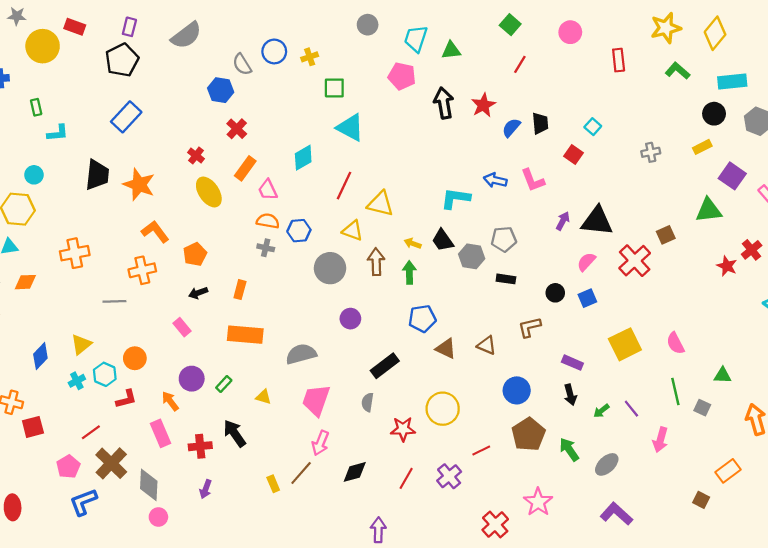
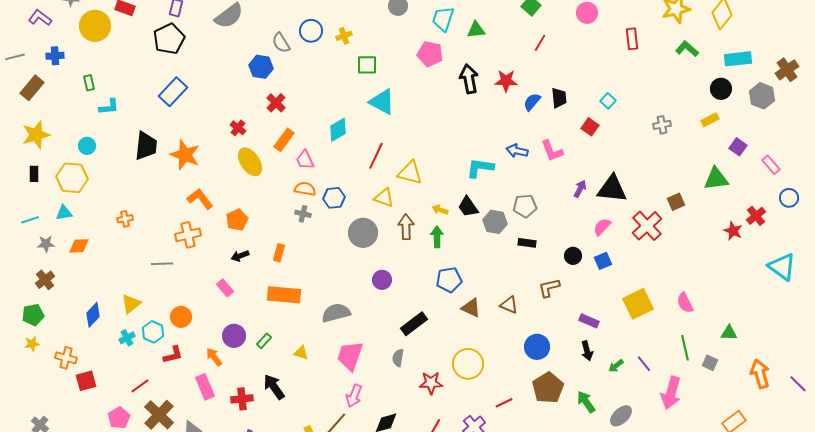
red star: (483, 105) -> (506, 81), turned 30
purple square: (732, 176) -> (738, 147), size x0.7
orange cross: (75, 253) -> (125, 219), size x0.6
pink arrow: (660, 440) -> (671, 393), size x1.4

